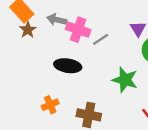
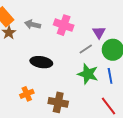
pink cross: (78, 30) -> (64, 25), moved
gray line: (101, 39) -> (86, 49), moved

